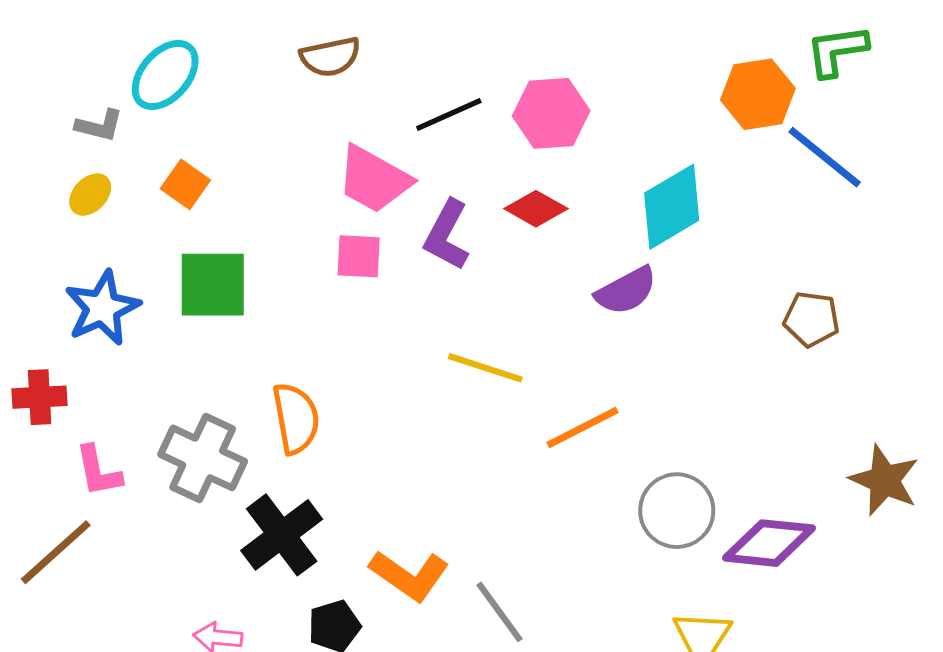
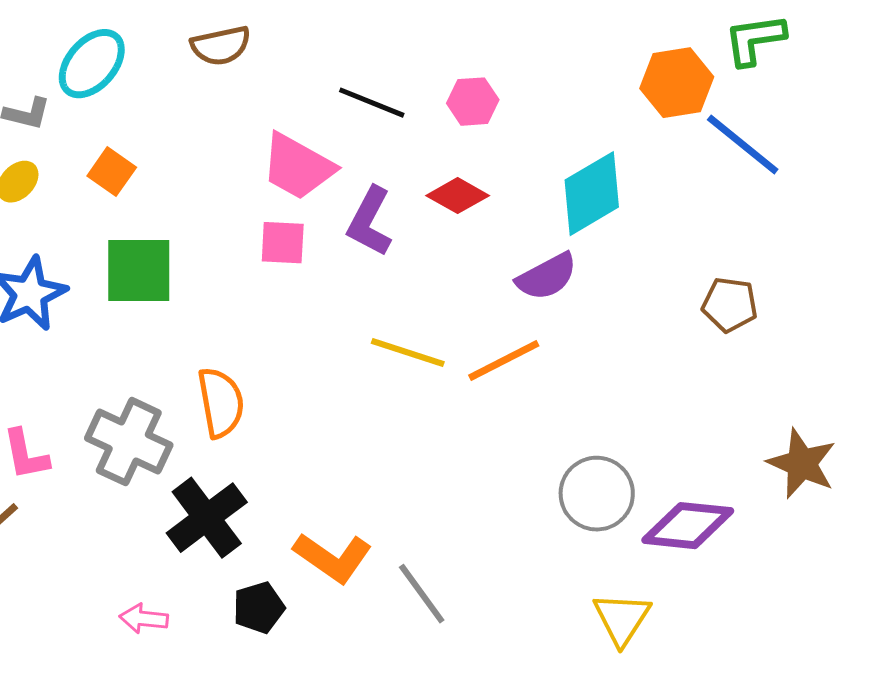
brown semicircle: (330, 57) -> (221, 46), moved
pink hexagon: (551, 113) -> (473, 102), size x0.7
black line: (449, 114) -> (372, 103), turned 46
orange line: (583, 428) -> (504, 361), moved

